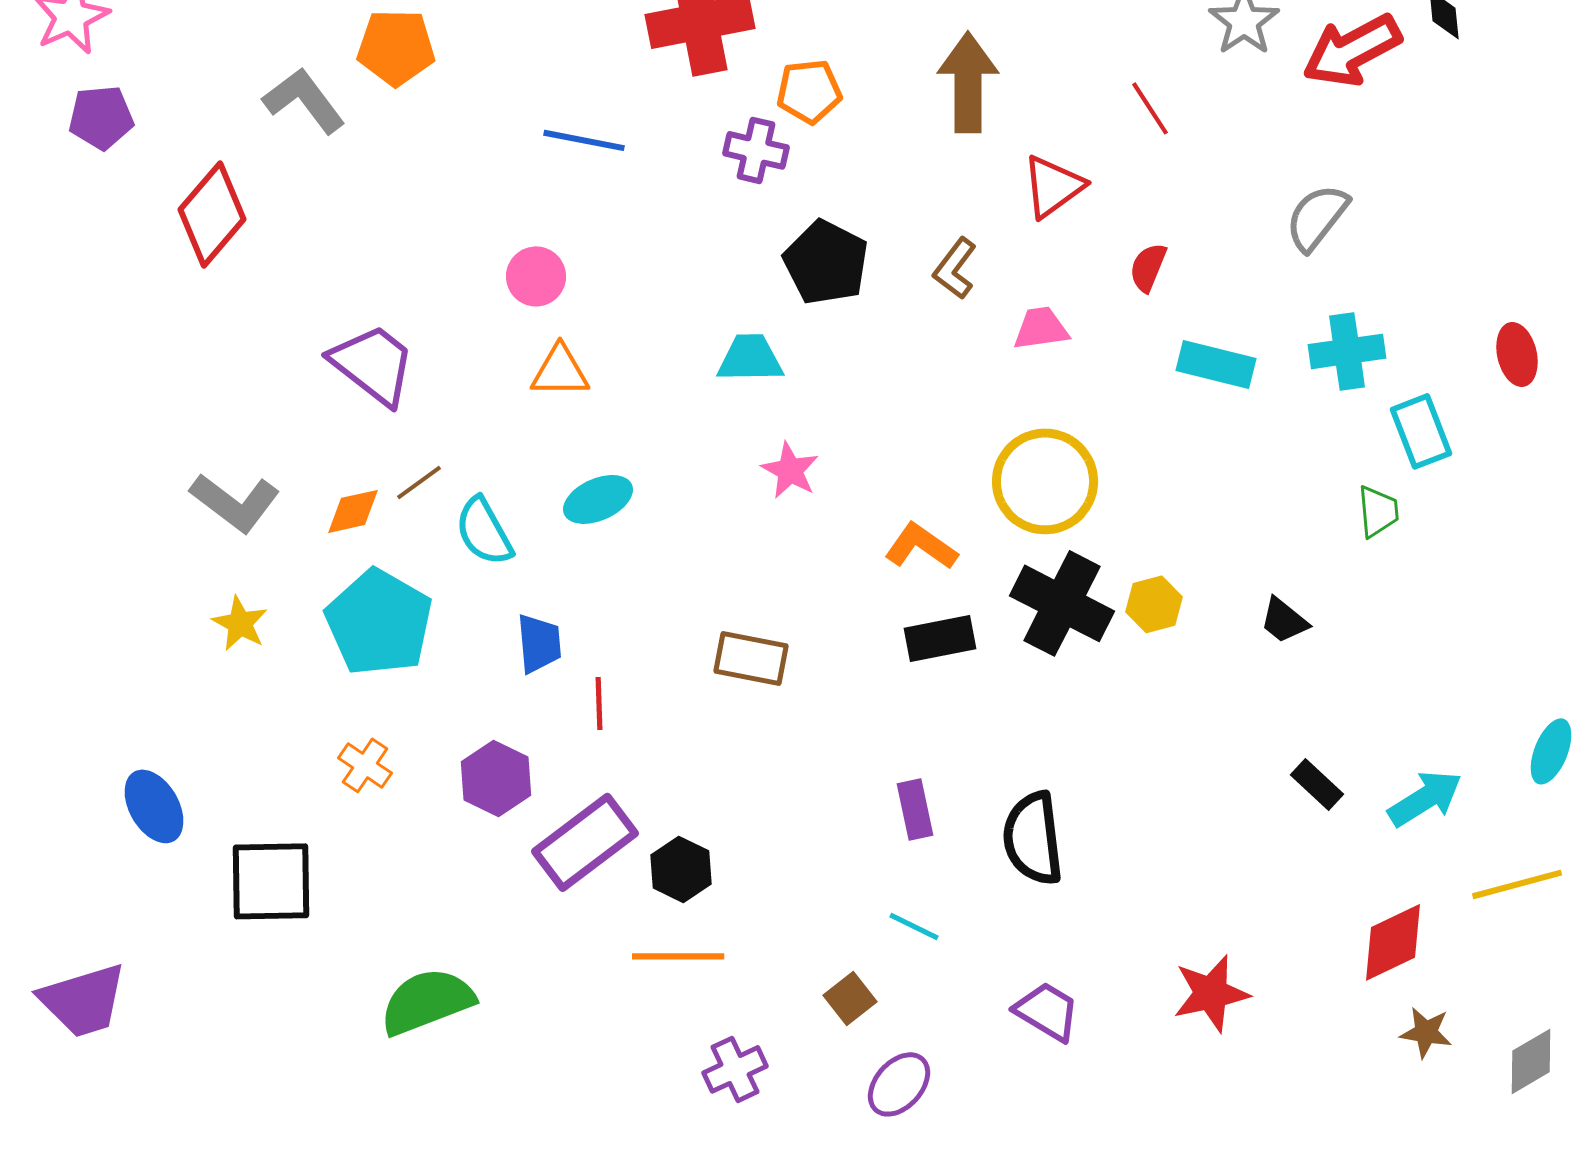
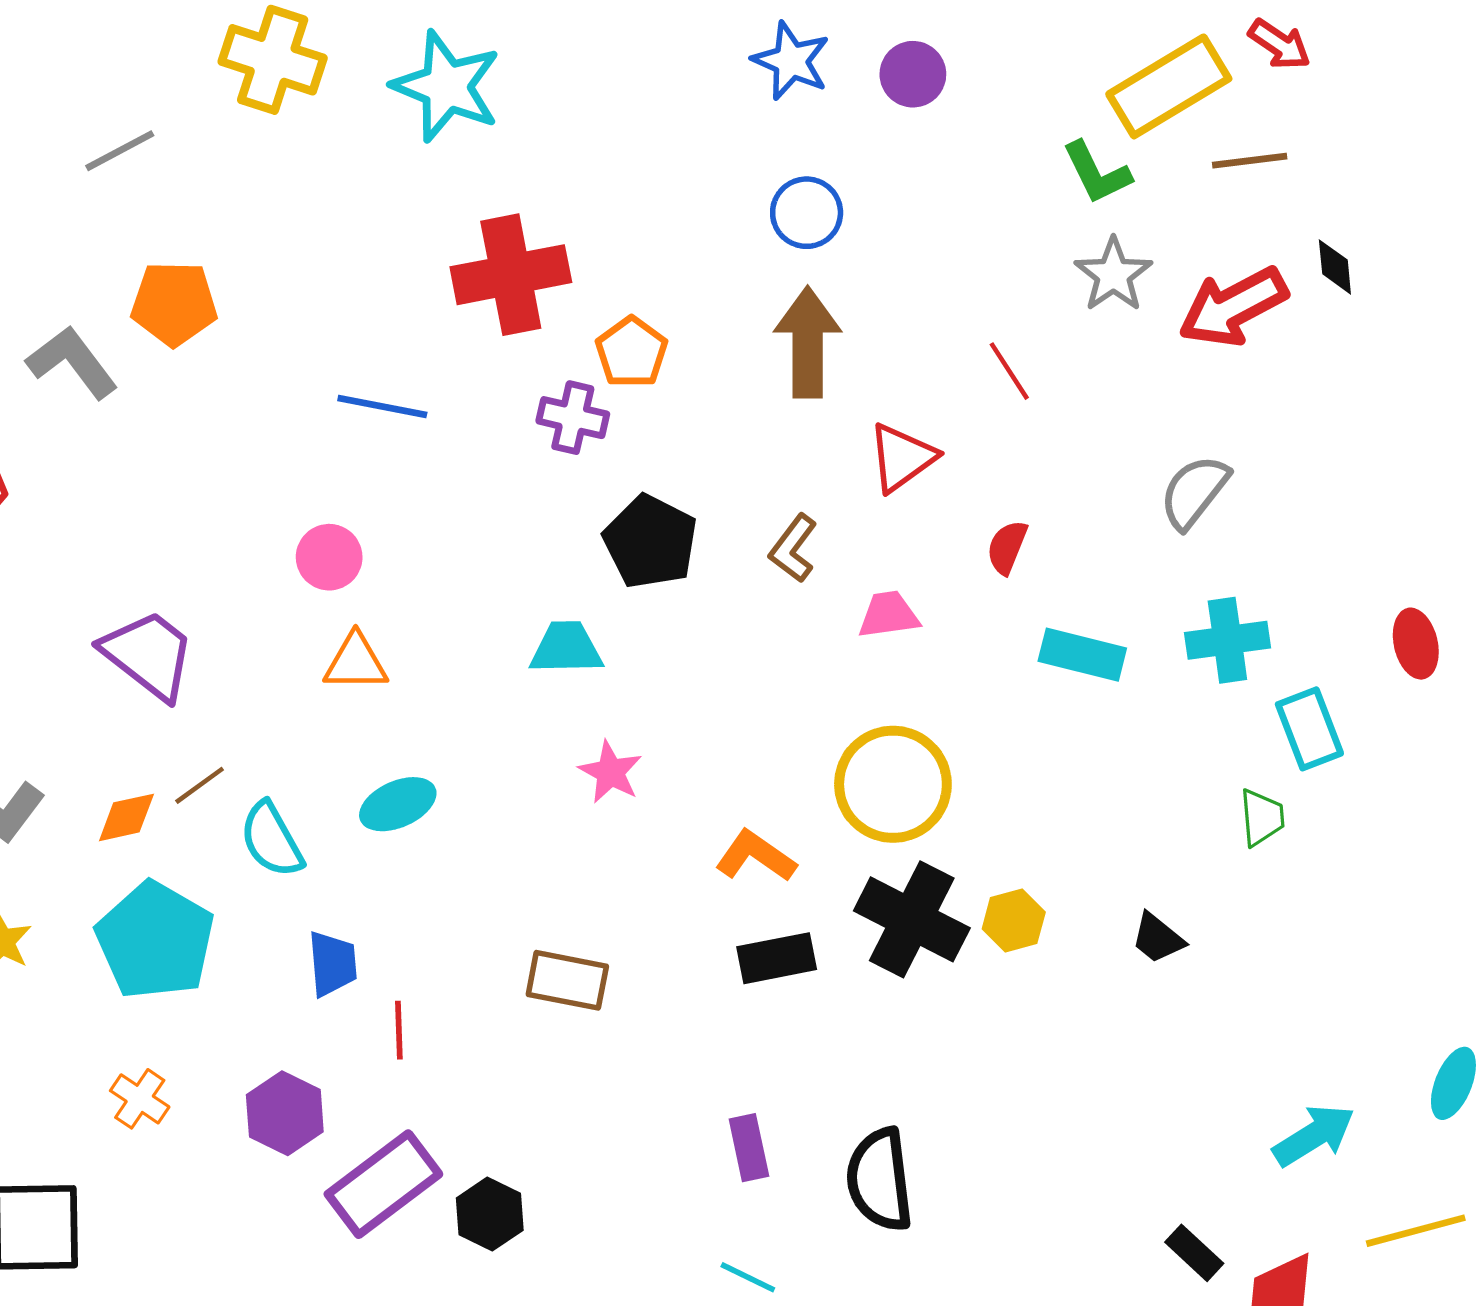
orange pentagon: (809, 91) -> (632, 352), turned -30
black rectangle: (1317, 784) -> (1194, 1253), moved

